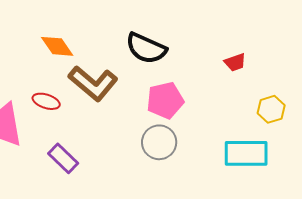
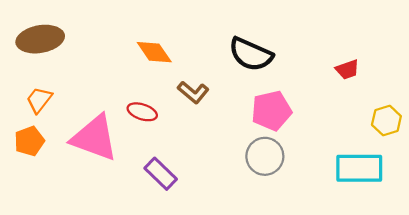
brown L-shape: (93, 83) -> (193, 92), size x0.6

